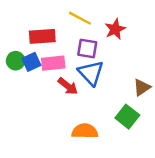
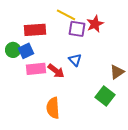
purple square: (87, 49) -> (77, 29), moved
pink rectangle: (53, 63) -> (36, 69), moved
blue triangle: (91, 73) -> (75, 60), size x0.6
orange semicircle: (85, 131) -> (53, 108), moved, turned -95

